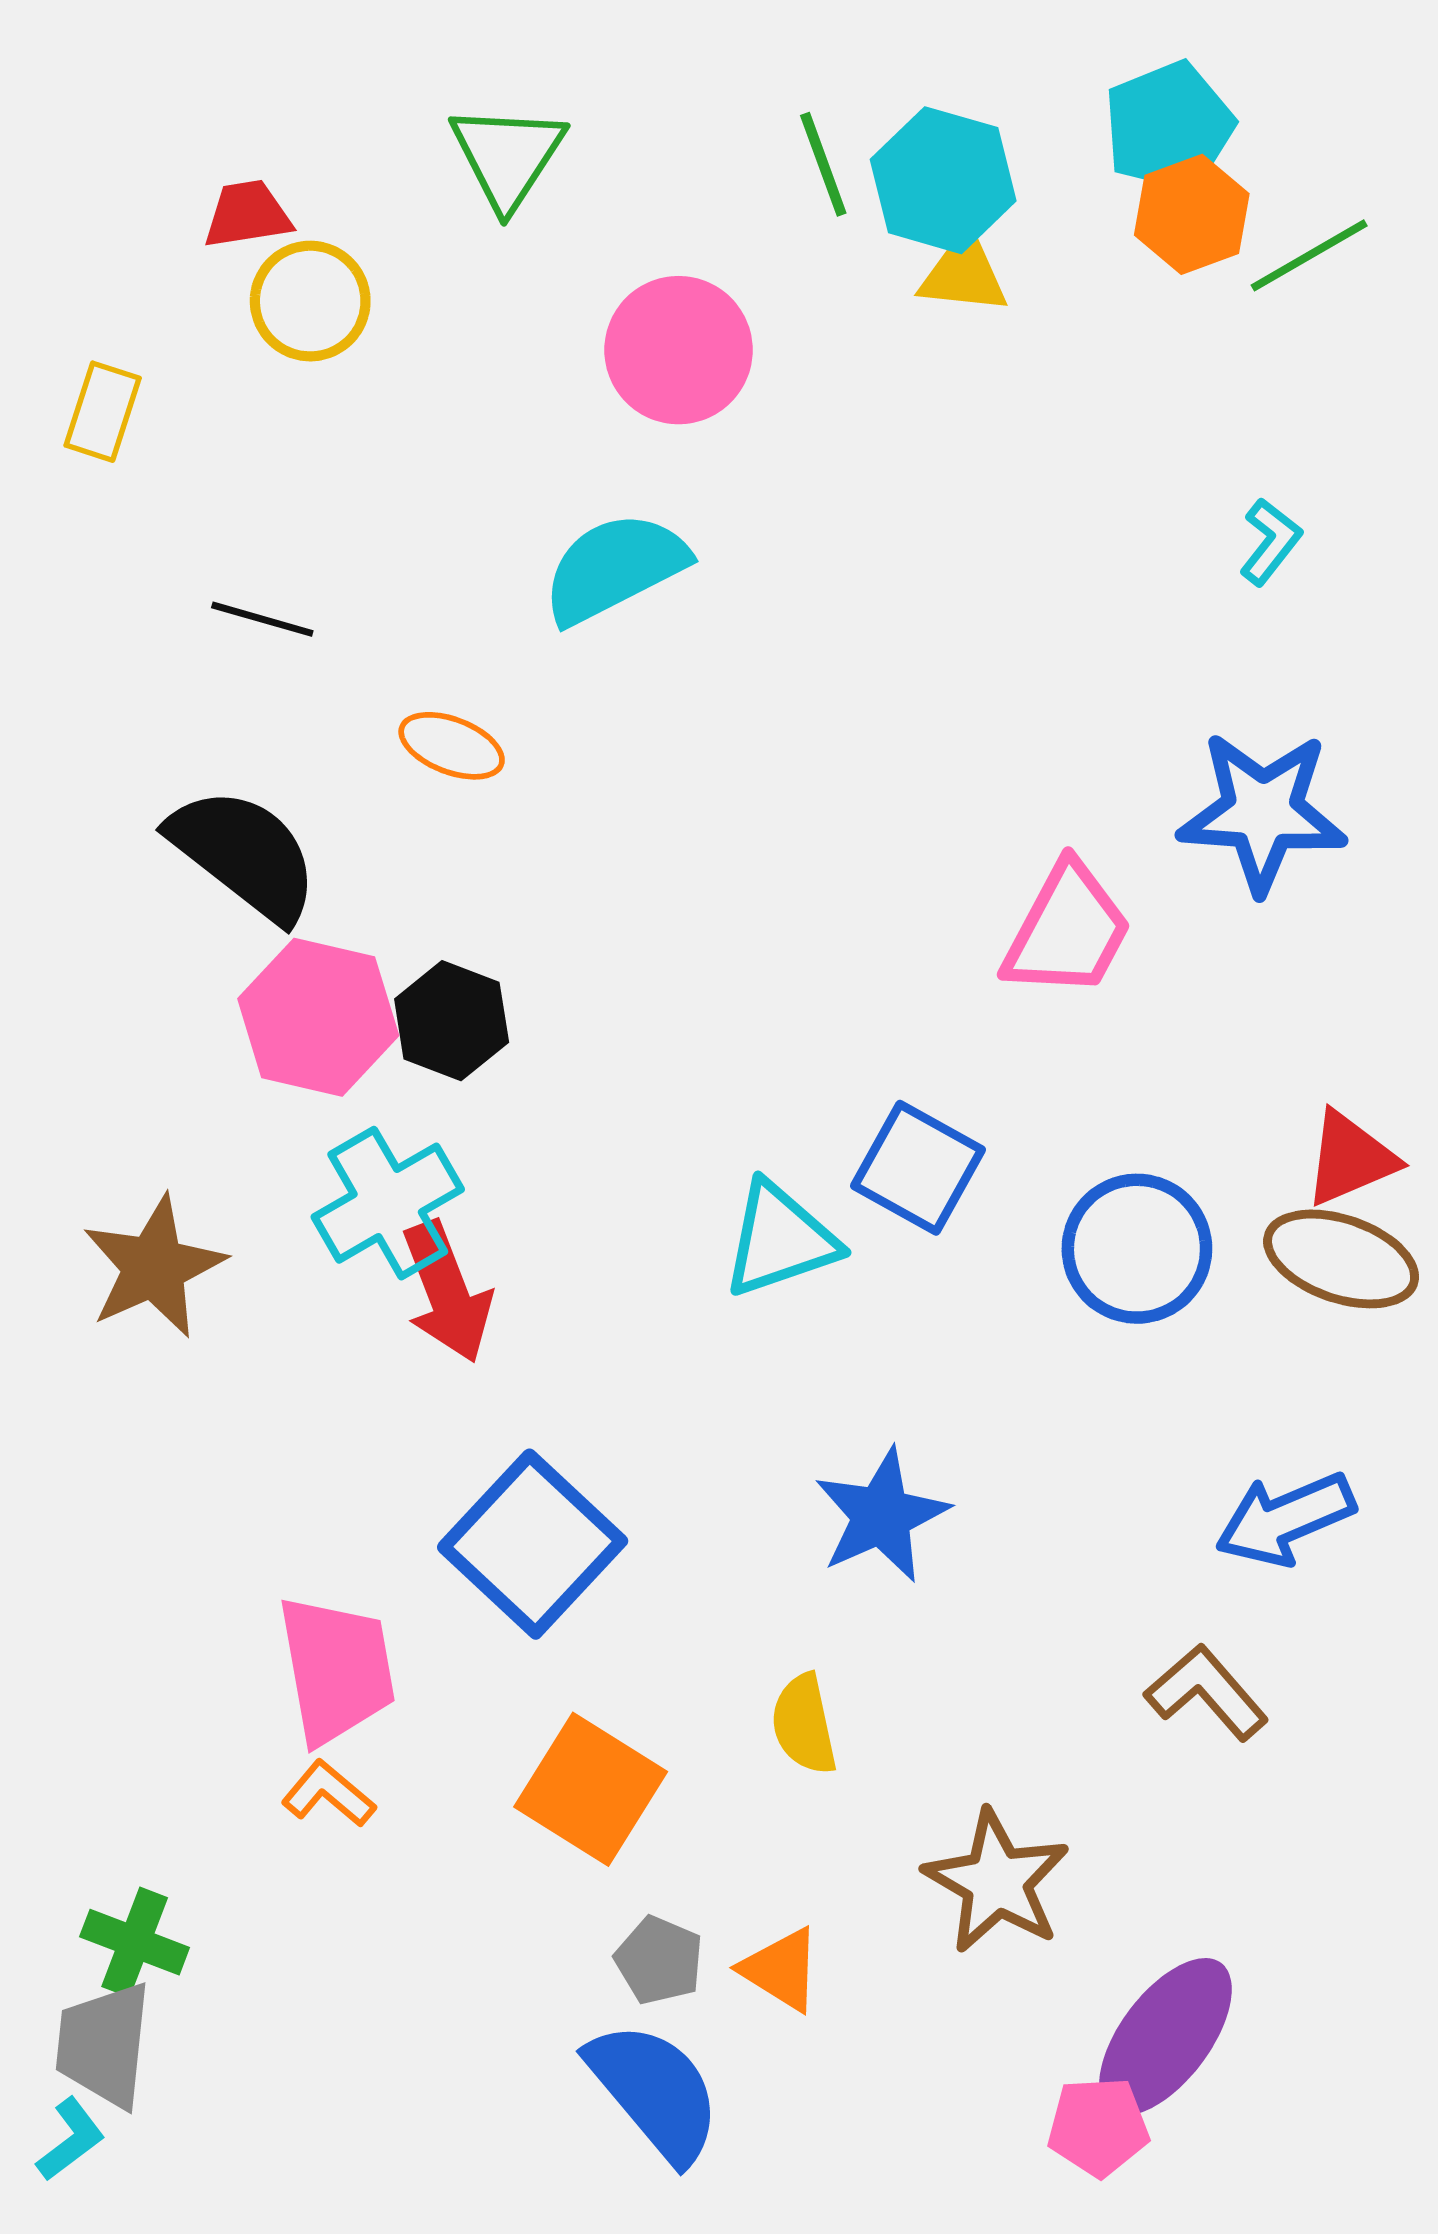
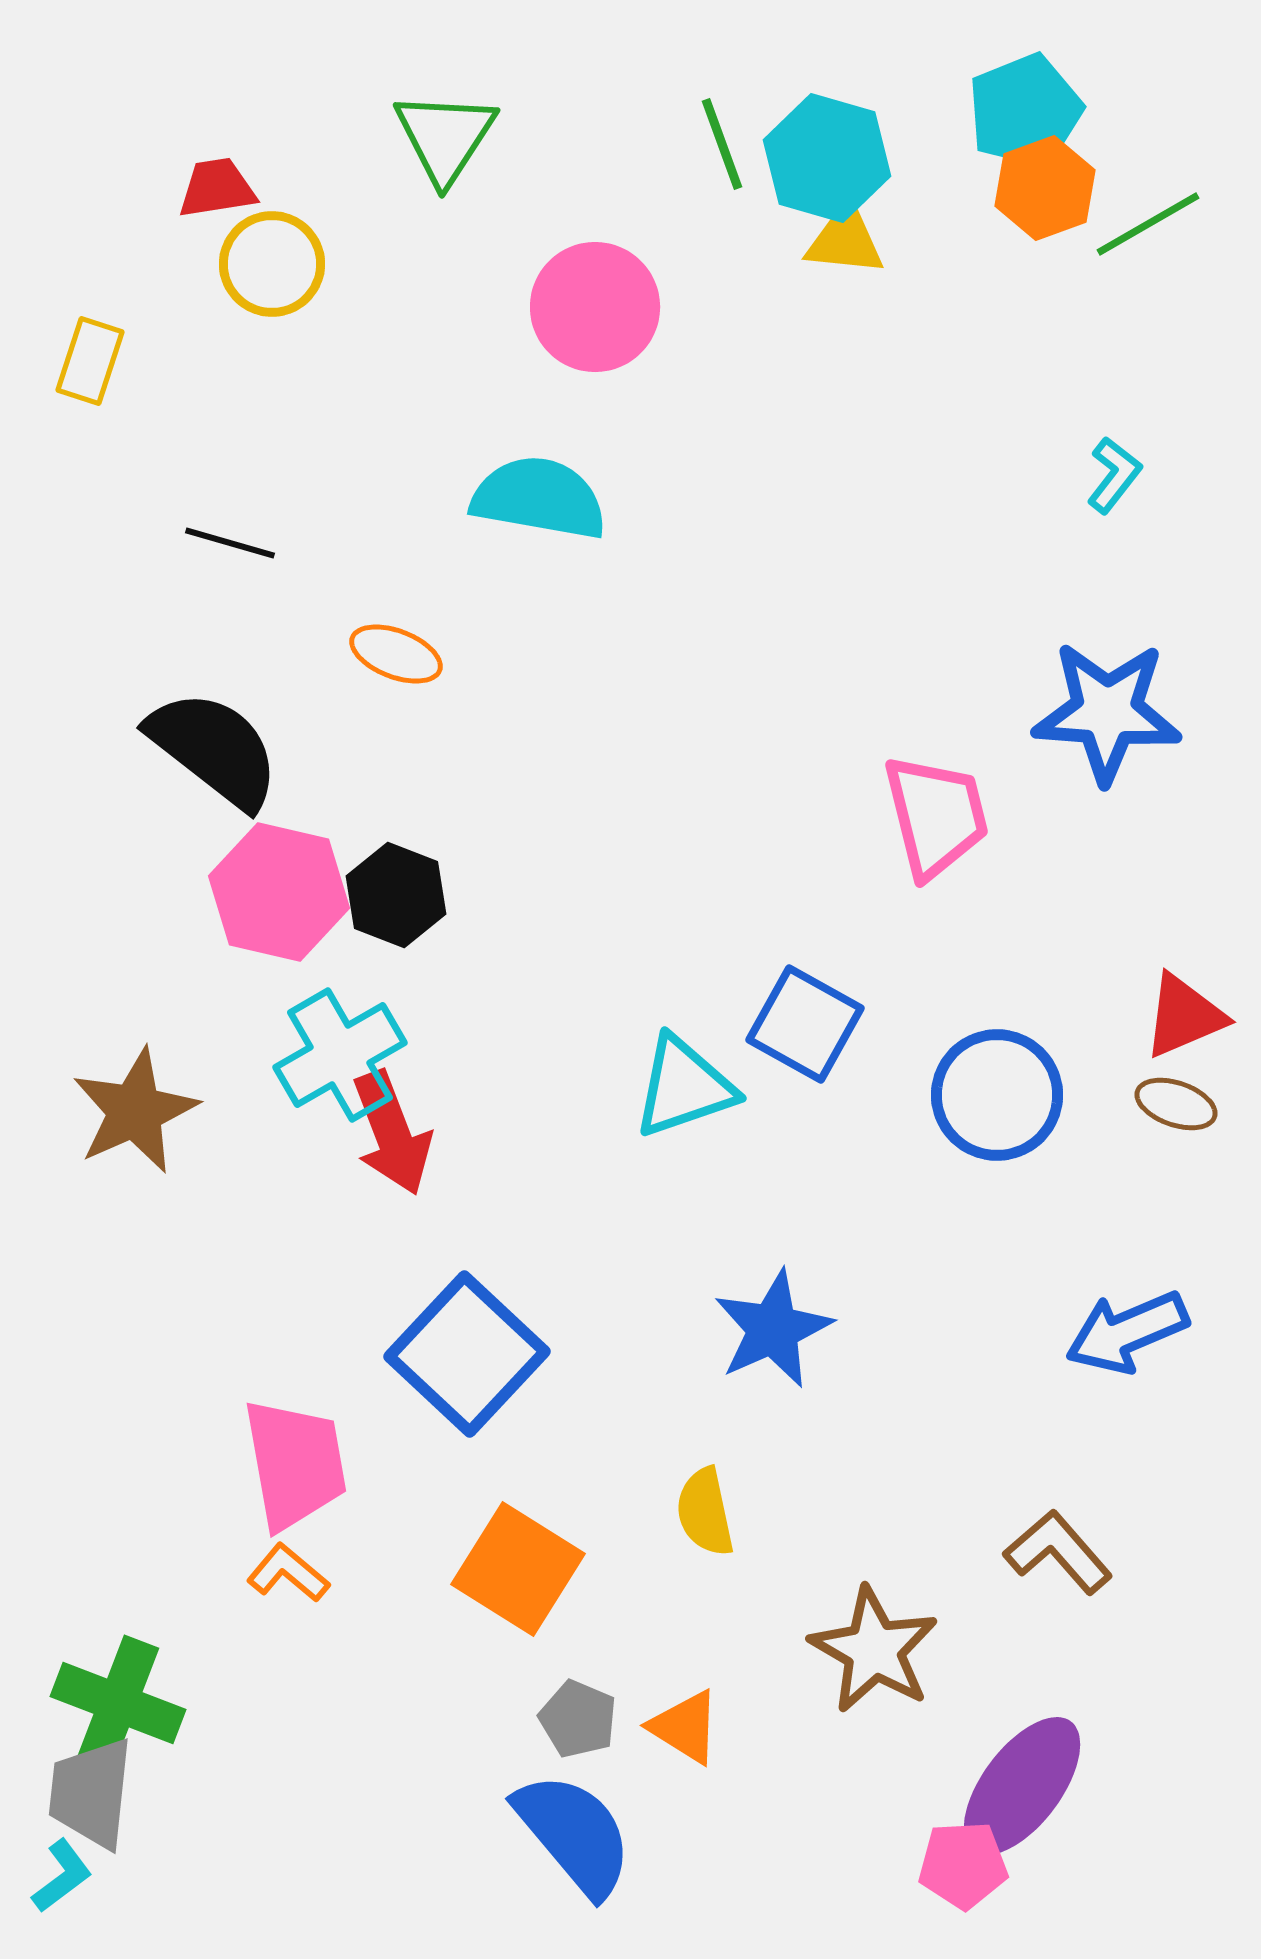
cyan semicircle: (615, 568) -> (539, 498), turned 37
pink trapezoid: (1067, 931) -> (936, 816), turned -42
brown ellipse: (1341, 1259) -> (1176, 1104), size x0.6
brown L-shape: (1207, 1692) -> (1058, 1552), moved
green cross: (135, 1942) -> (118, 1703), size x1.4

